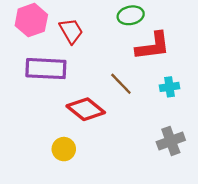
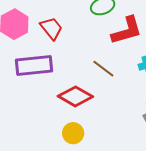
yellow circle: (64, 149) -> (73, 133), moved

